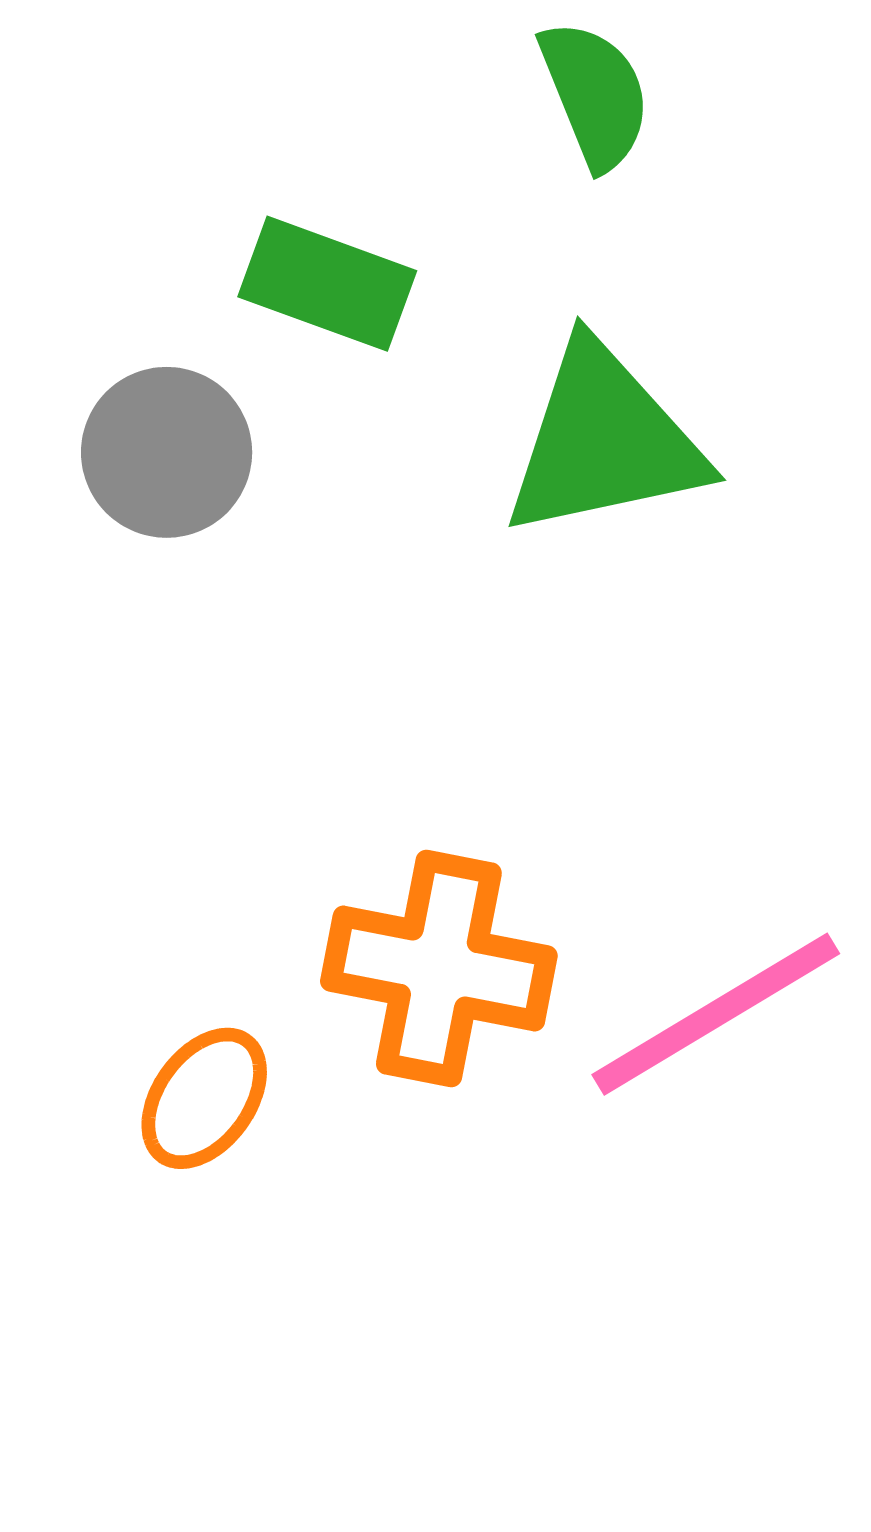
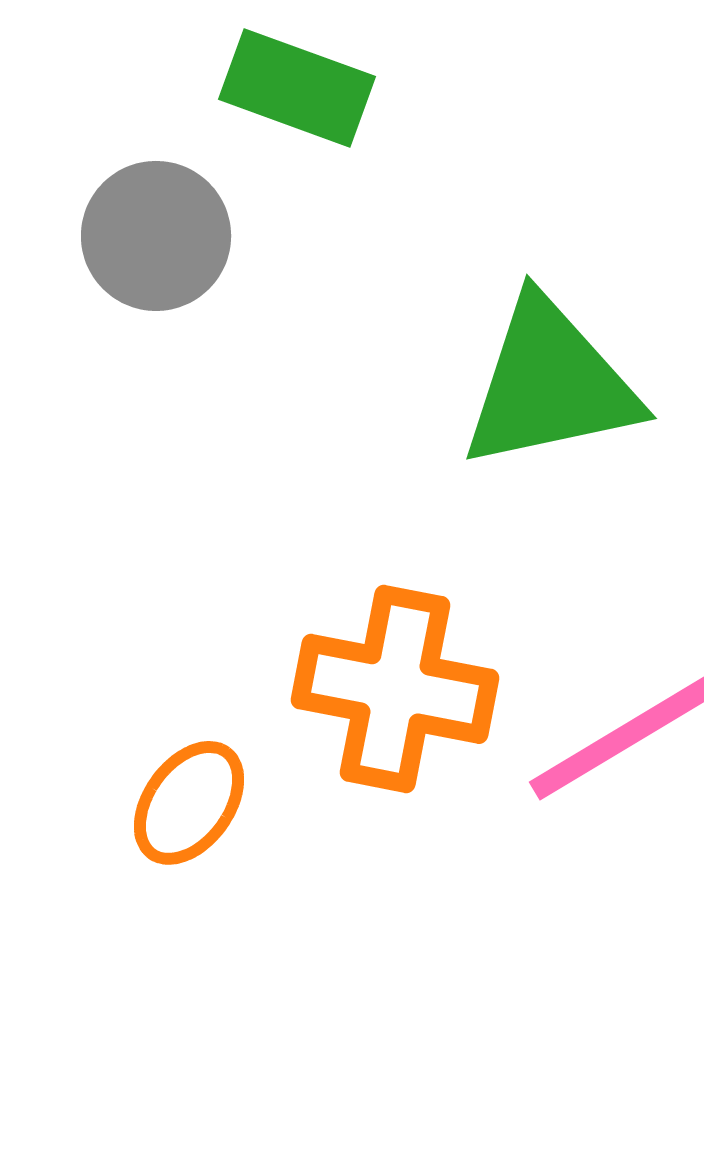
green triangle: (604, 441) -> (550, 384), moved

